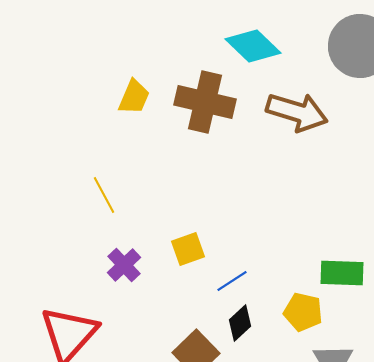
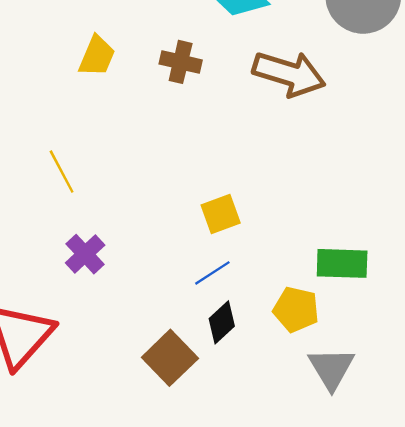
brown cross: (205, 102) -> (181, 62), size x0.6
yellow square: (188, 249) -> (221, 214), moved

